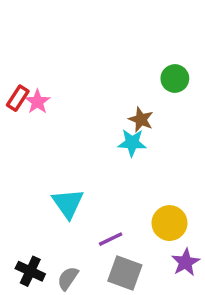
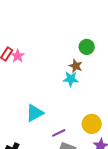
green circle: (175, 79) -> (87, 47), moved
cyan triangle: (68, 203) -> (35, 113), turned 36

